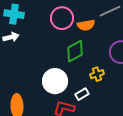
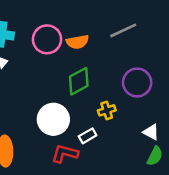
pink circle: (62, 18) -> (47, 39), moved
orange semicircle: (86, 25) -> (77, 42), moved

